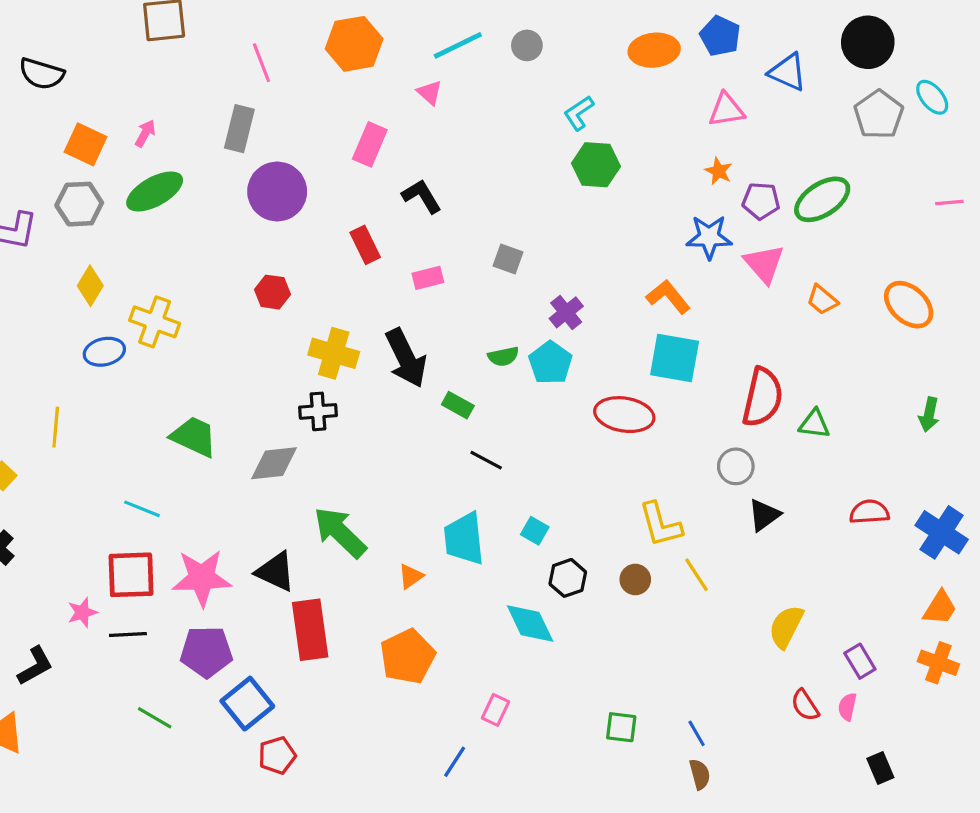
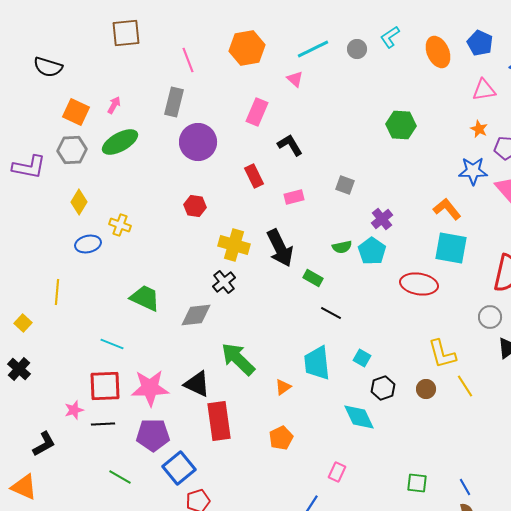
orange ellipse: (654, 50) -> (438, 52), turned 72
cyan L-shape: (579, 113) -> (390, 37), moved
yellow cross: (155, 322) -> (120, 225), size x0.7
black cross: (318, 411) -> (224, 282), turned -35
orange pentagon: (408, 656) -> (281, 438), size x0.7

